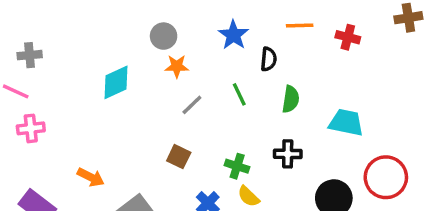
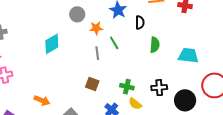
orange star: (177, 66) -> (96, 28), moved
green line: (239, 94) -> (114, 43), moved
gray line: (192, 105) -> (97, 53), turned -48
black cross: (288, 154) -> (159, 88), moved

